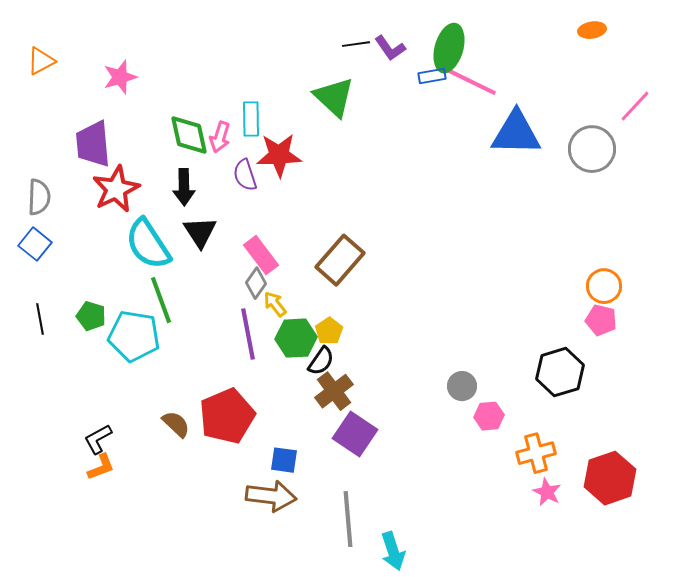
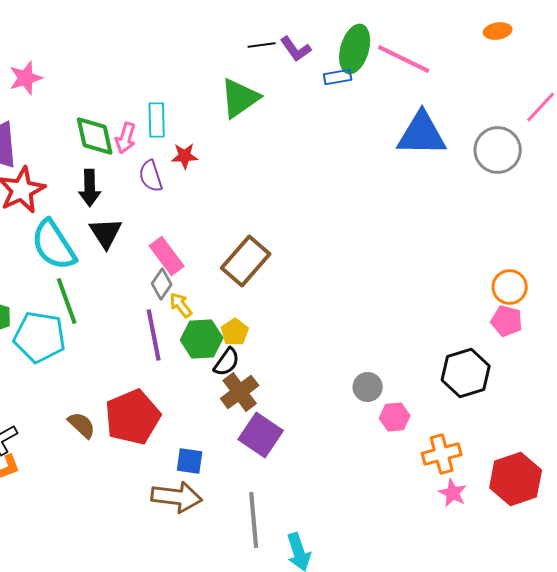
pink line: (470, 81) -> (404, 59), moved
green triangle: (334, 97) -> (240, 98), turned 42
red star: (279, 155) -> (185, 156), size x0.6

